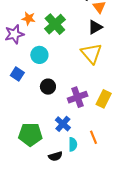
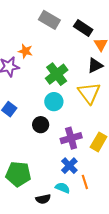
green cross: (55, 24) -> (57, 74), moved
cyan circle: (39, 55) -> (54, 102), moved
blue cross: (63, 124) -> (69, 166), moved
cyan semicircle: (73, 144) -> (63, 188), turned -72

